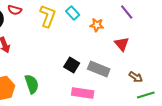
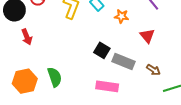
black square: (72, 65) -> (102, 50), moved
brown arrow: (136, 77) -> (153, 70), moved

